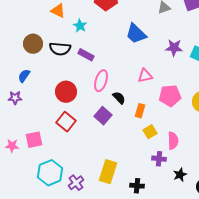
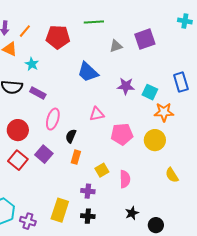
black semicircle: (119, 98) -> (71, 136), turned -112
orange rectangle: (140, 111) -> (76, 157), moved
purple square: (103, 116) -> (44, 154), moved
purple cross: (159, 159) -> (88, 191), moved
purple cross: (76, 183) -> (28, 221), turned -35
black cross: (137, 186) -> (88, 216), moved

